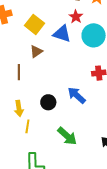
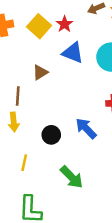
red star: (76, 17) -> (64, 24), moved
yellow square: (34, 24) -> (39, 26), moved
yellow arrow: (19, 108) -> (14, 122), moved

